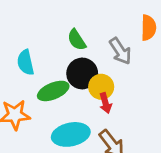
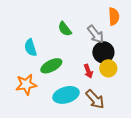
black circle: (82, 73) -> (103, 52), moved
yellow circle: (101, 87) -> (108, 68), moved

